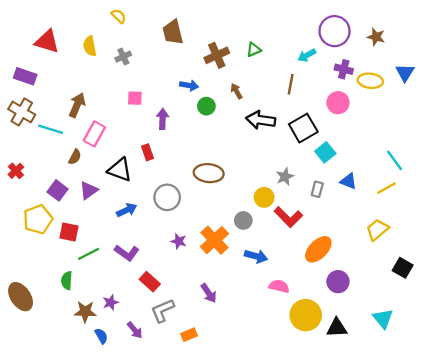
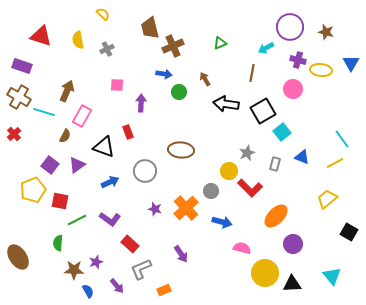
brown cross: (217, 55) -> (173, 46), moved
red cross: (16, 171) -> (14, 134), moved

